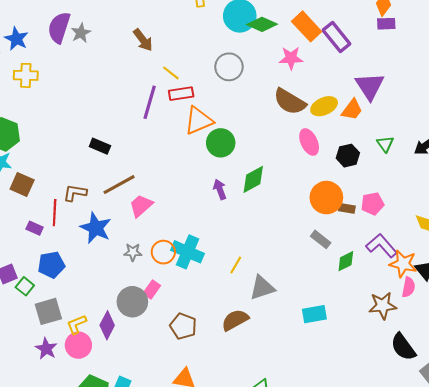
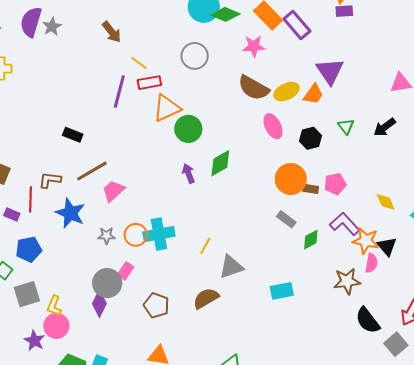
cyan cross: (188, 252) -> (159, 234), turned -32
yellow L-shape: (77, 324) -> (54, 306), turned -45
purple diamond: (107, 325) -> (99, 304), moved
purple star: (46, 349) -> (34, 341), moved

